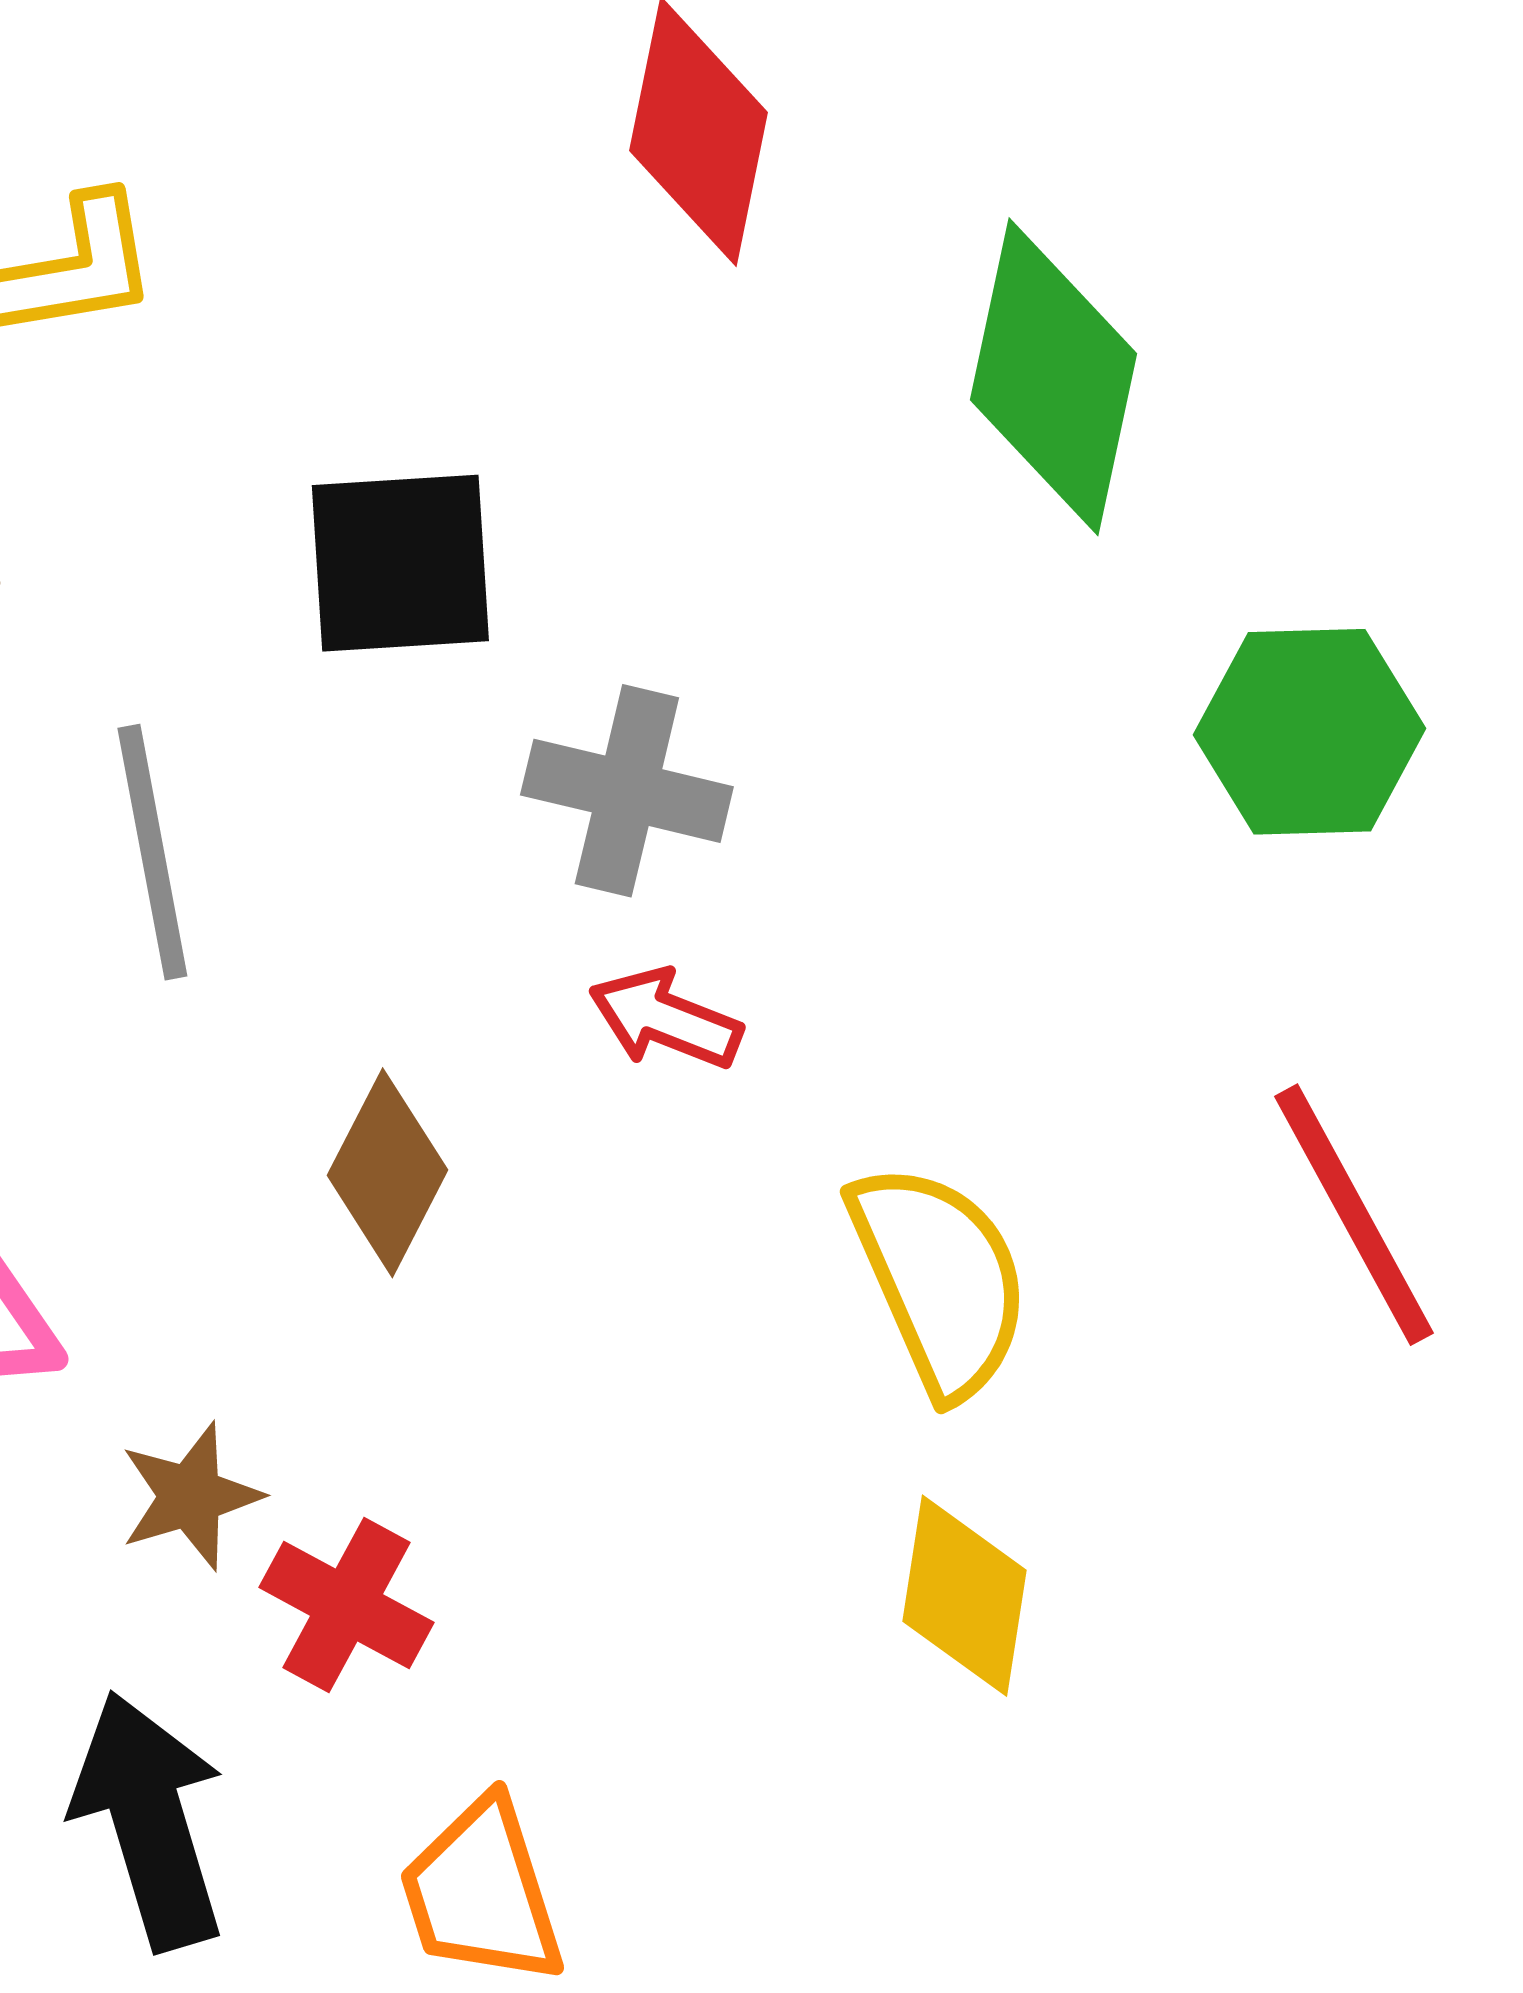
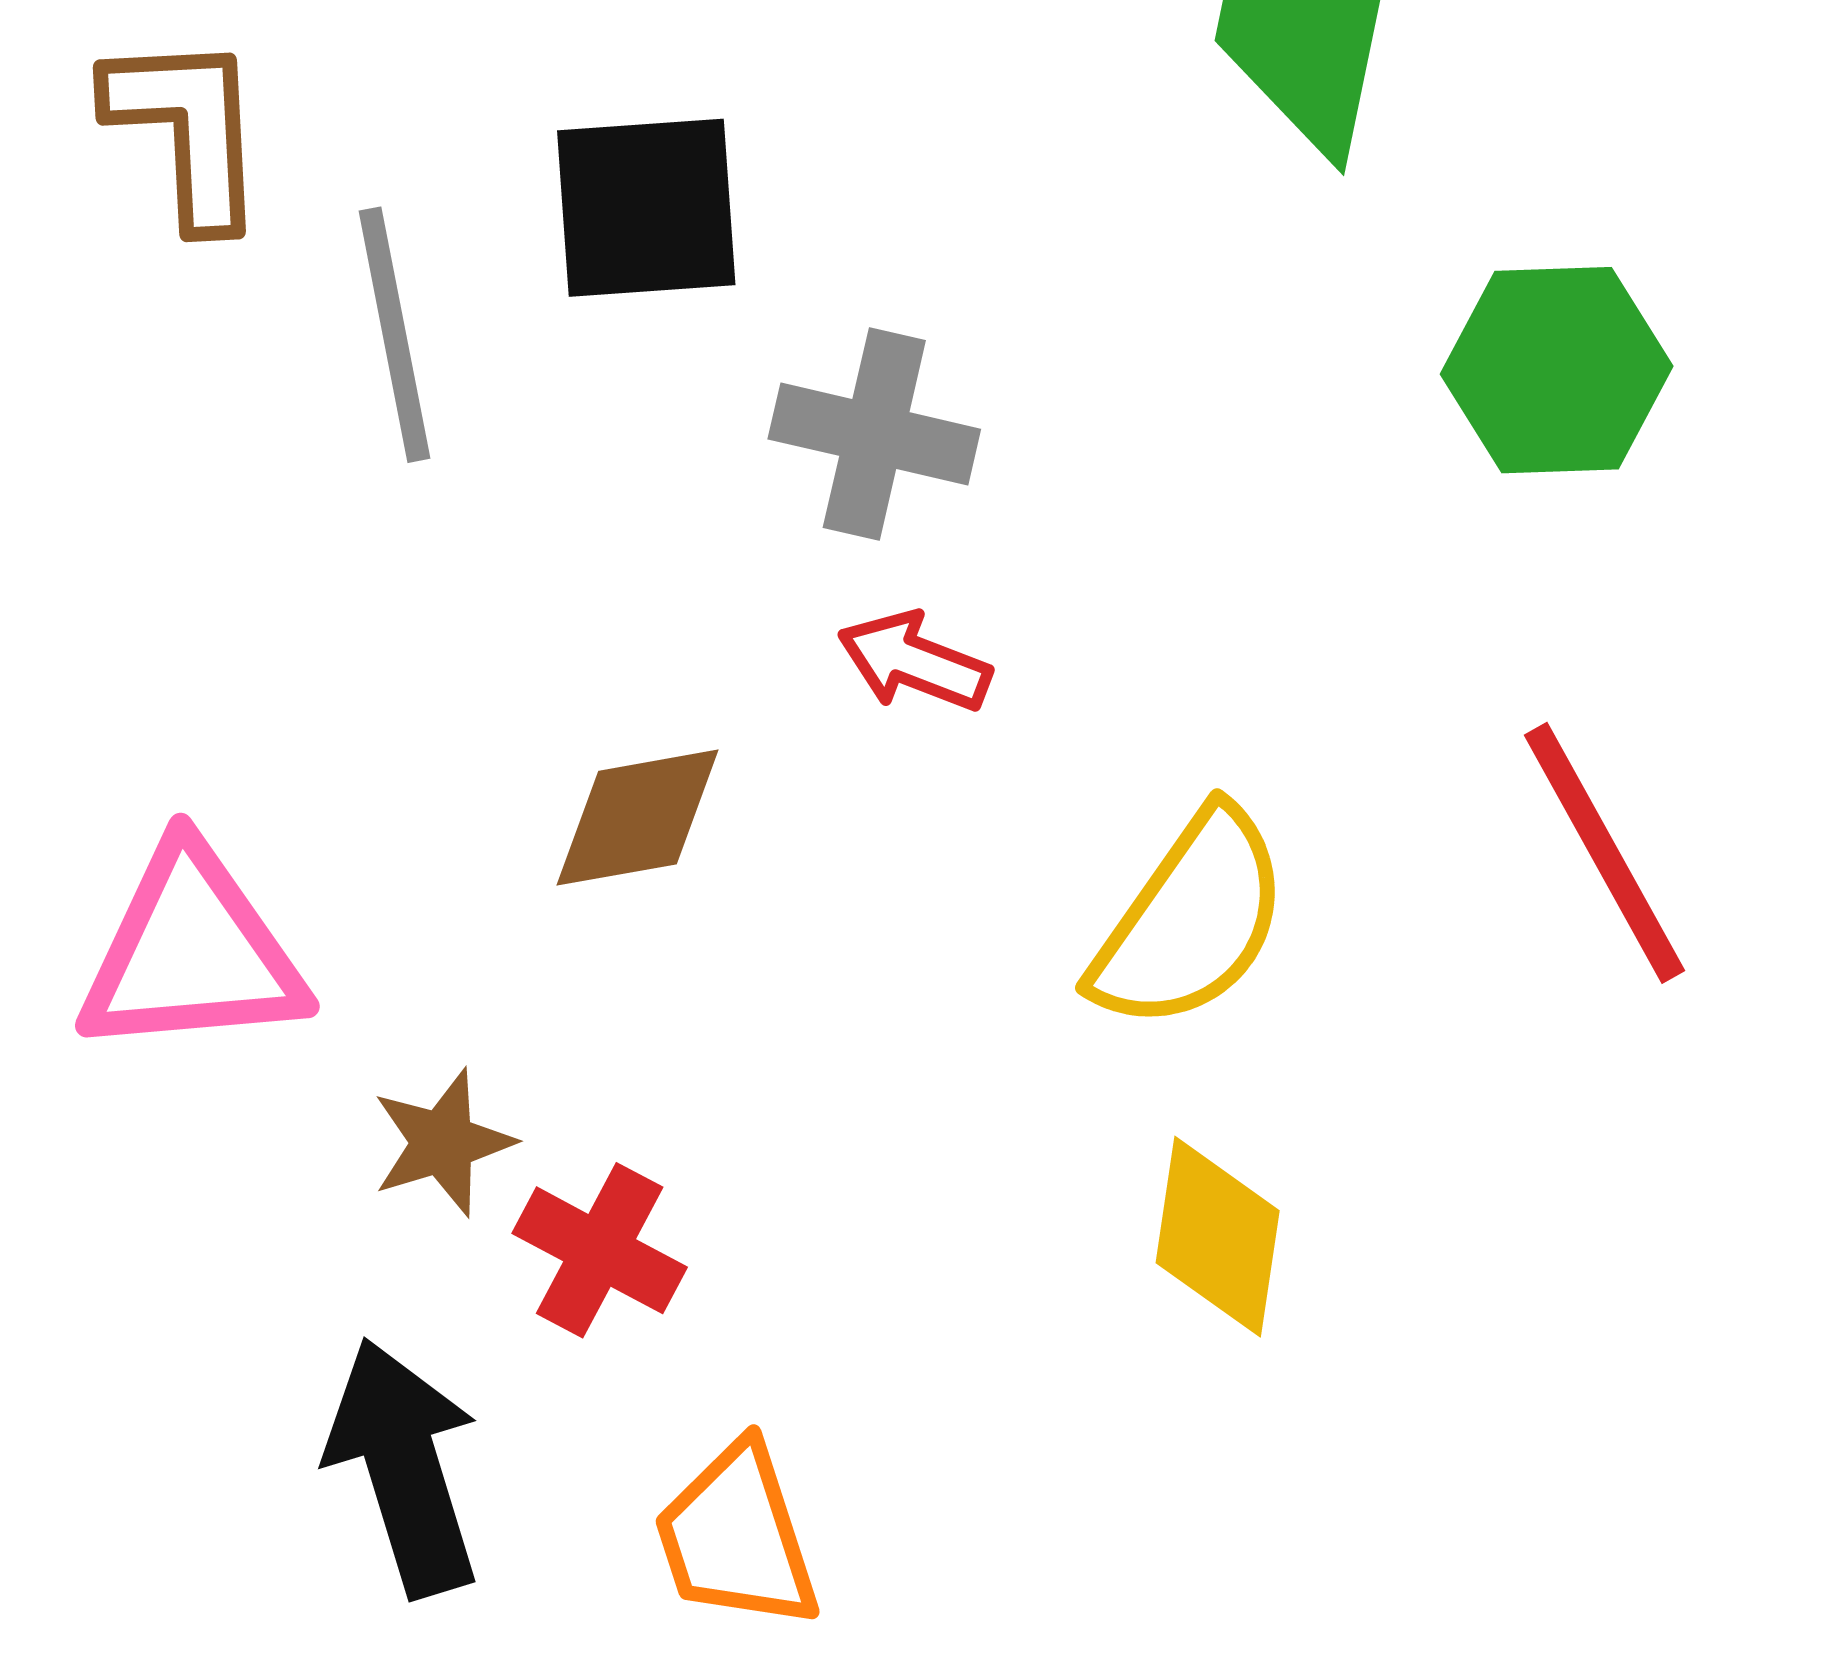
gray line: (152, 852) -> (394, 335), moved
brown diamond: (387, 1173) -> (637, 818), turned 53
yellow semicircle: (940, 1279) -> (1191, 920), turned 59

